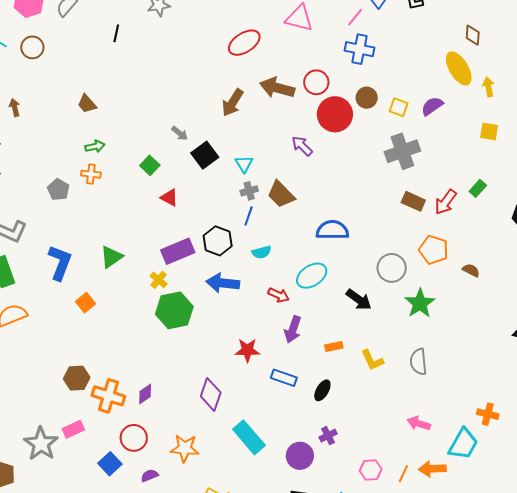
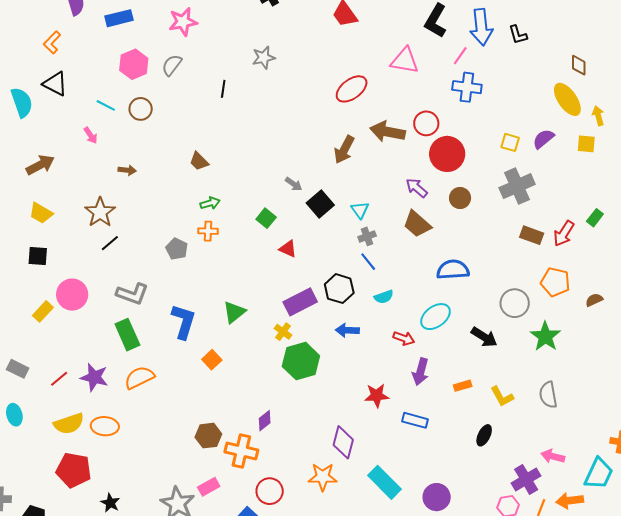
brown circle: (367, 98) -> (460, 198), moved
brown arrow: (15, 108) -> (127, 170), turned 114
yellow square: (489, 131) -> (586, 144), moved
brown trapezoid: (281, 194) -> (417, 224), moved
blue line: (249, 216) -> (368, 262), turned -54
brown semicircle: (471, 270) -> (594, 300), turned -48
blue arrow: (223, 283) -> (347, 330), size x0.7
black ellipse: (322, 390) -> (484, 435), moved
purple diamond: (145, 394) -> (265, 421), moved
purple cross: (328, 436) -> (526, 479), moved, size x1.6
orange star: (185, 448) -> (323, 477), moved

